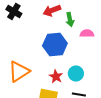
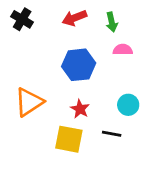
green arrow: (70, 19) -> (112, 22), moved
cyan circle: (76, 73) -> (128, 105), moved

